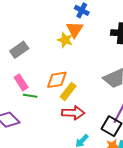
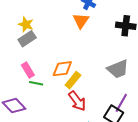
yellow star: (65, 40) -> (26, 24), moved
red arrow: (73, 113) -> (77, 101), turned 50

